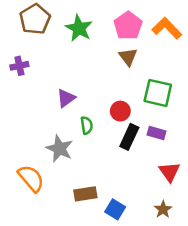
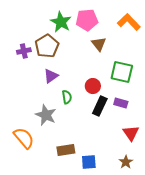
brown pentagon: (35, 19) -> (47, 46), moved
pink pentagon: (128, 26) -> (87, 20), moved, turned 30
purple cross: (19, 66) -> (24, 51), moved
blue square: (115, 209) -> (89, 162), turned -35

